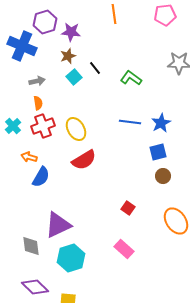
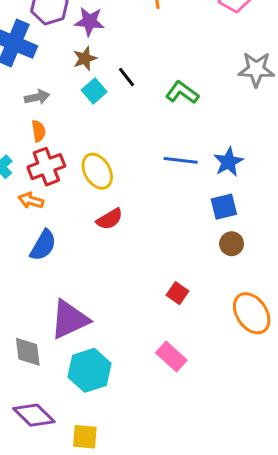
orange arrow: (29, 157) -> (31, 201), moved
red semicircle: (84, 160) -> (110, 219), size x0.7

